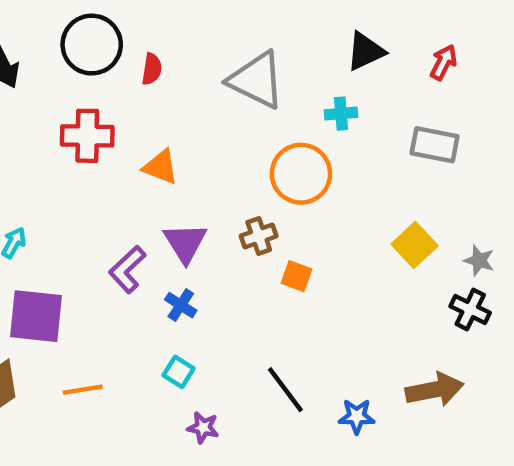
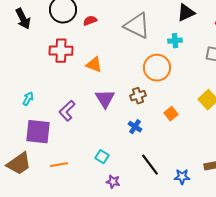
red semicircle: (152, 69) -> (90, 21), turned -120
purple L-shape: (127, 269) -> (67, 111), moved
orange square: (297, 276) -> (171, 114), moved, turned 32
blue cross: (181, 305) -> (135, 127), moved

